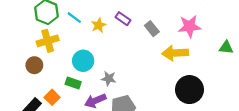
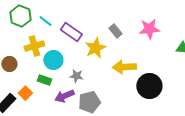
purple rectangle: (123, 19) -> (71, 32), moved, size x1.5
yellow star: (99, 25) -> (95, 48), moved, size x1.5
yellow cross: (48, 41) -> (34, 46), moved
yellow arrow: (175, 53) -> (124, 67), moved

